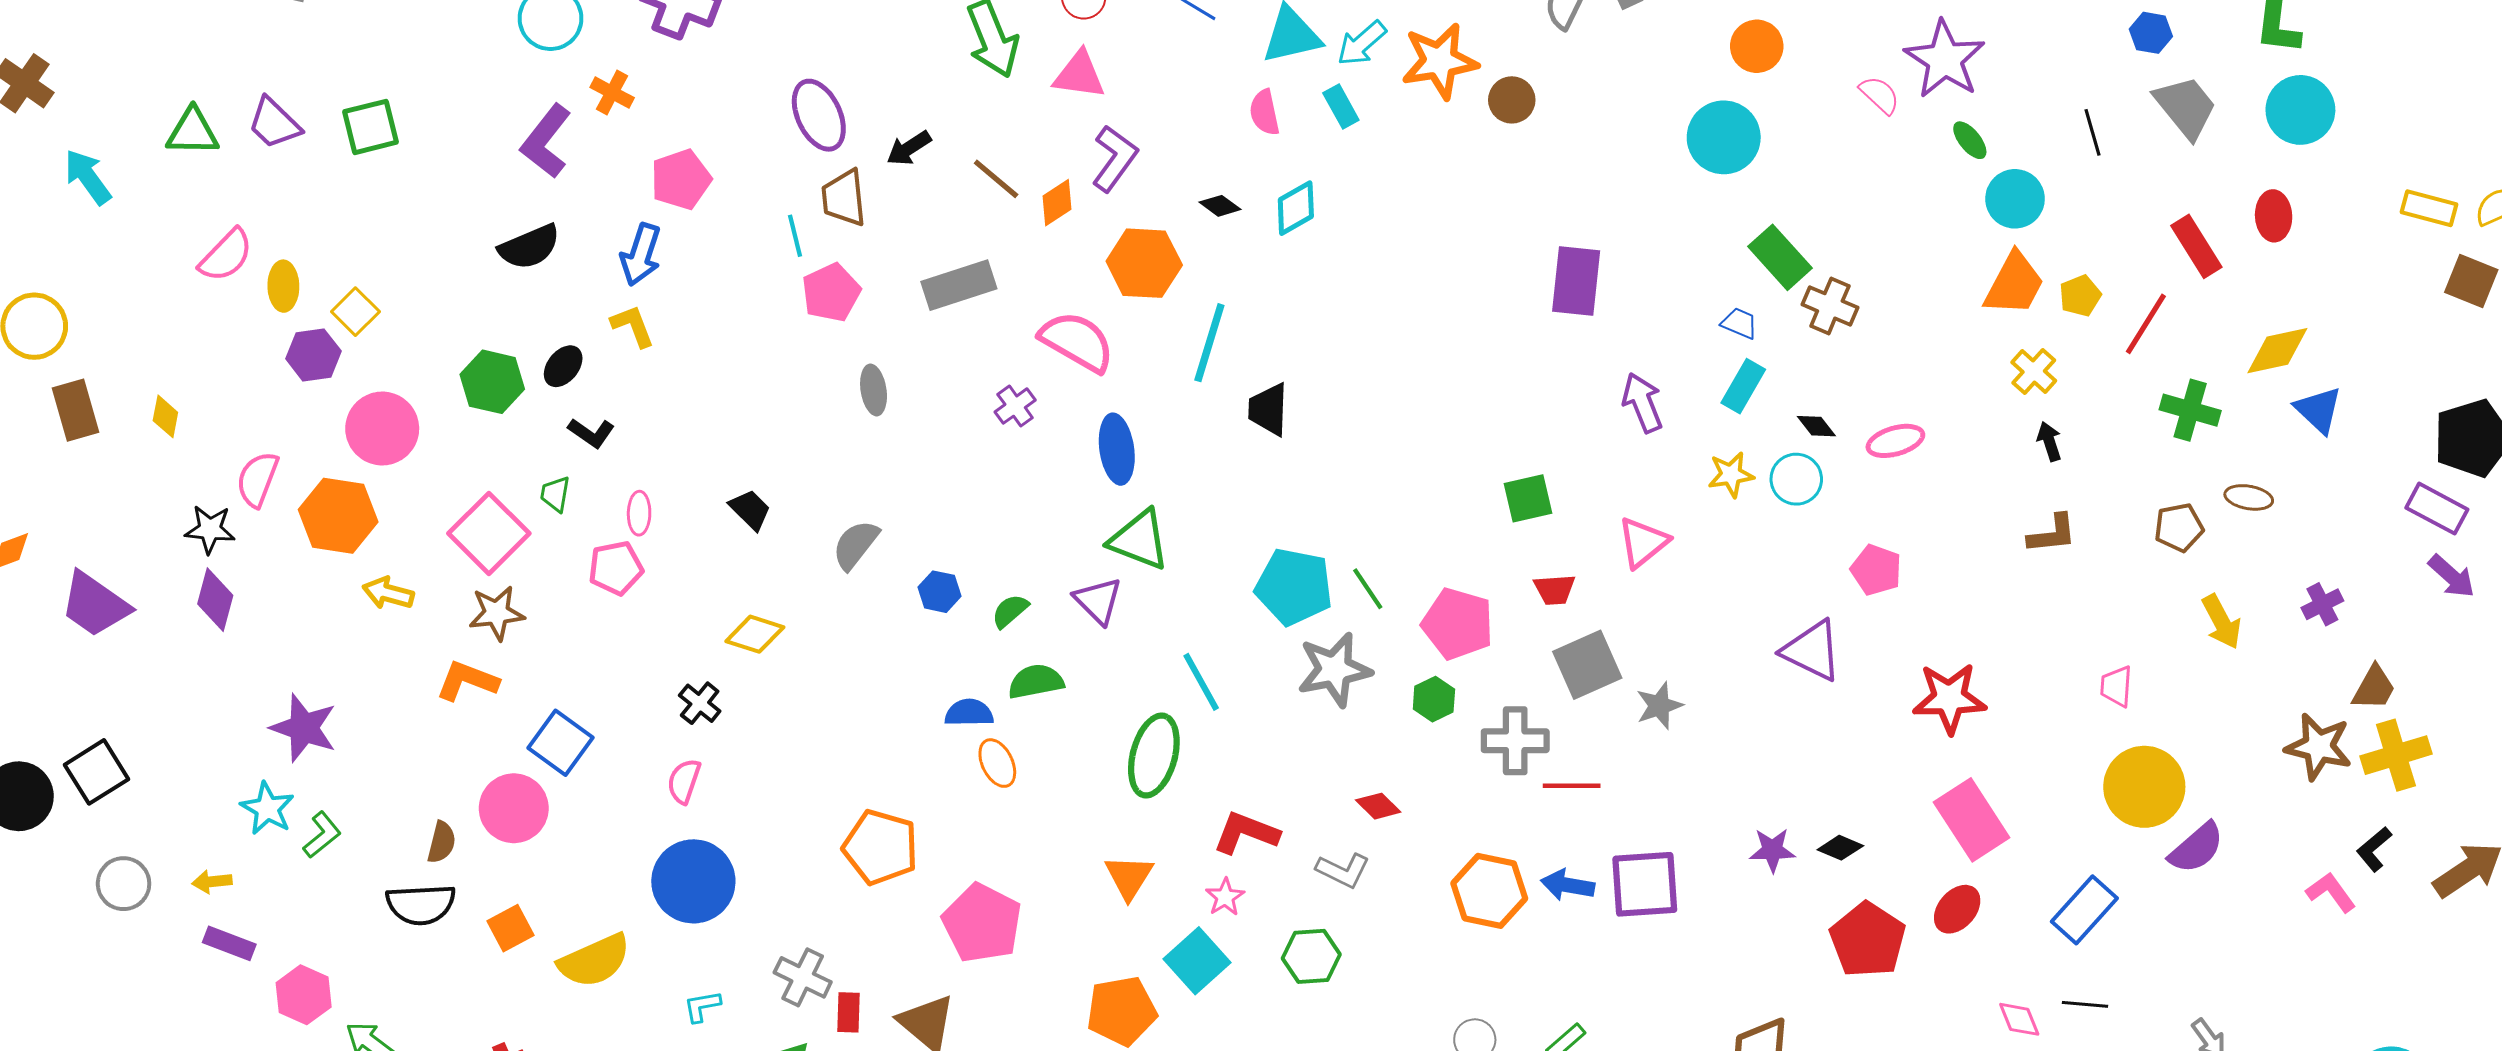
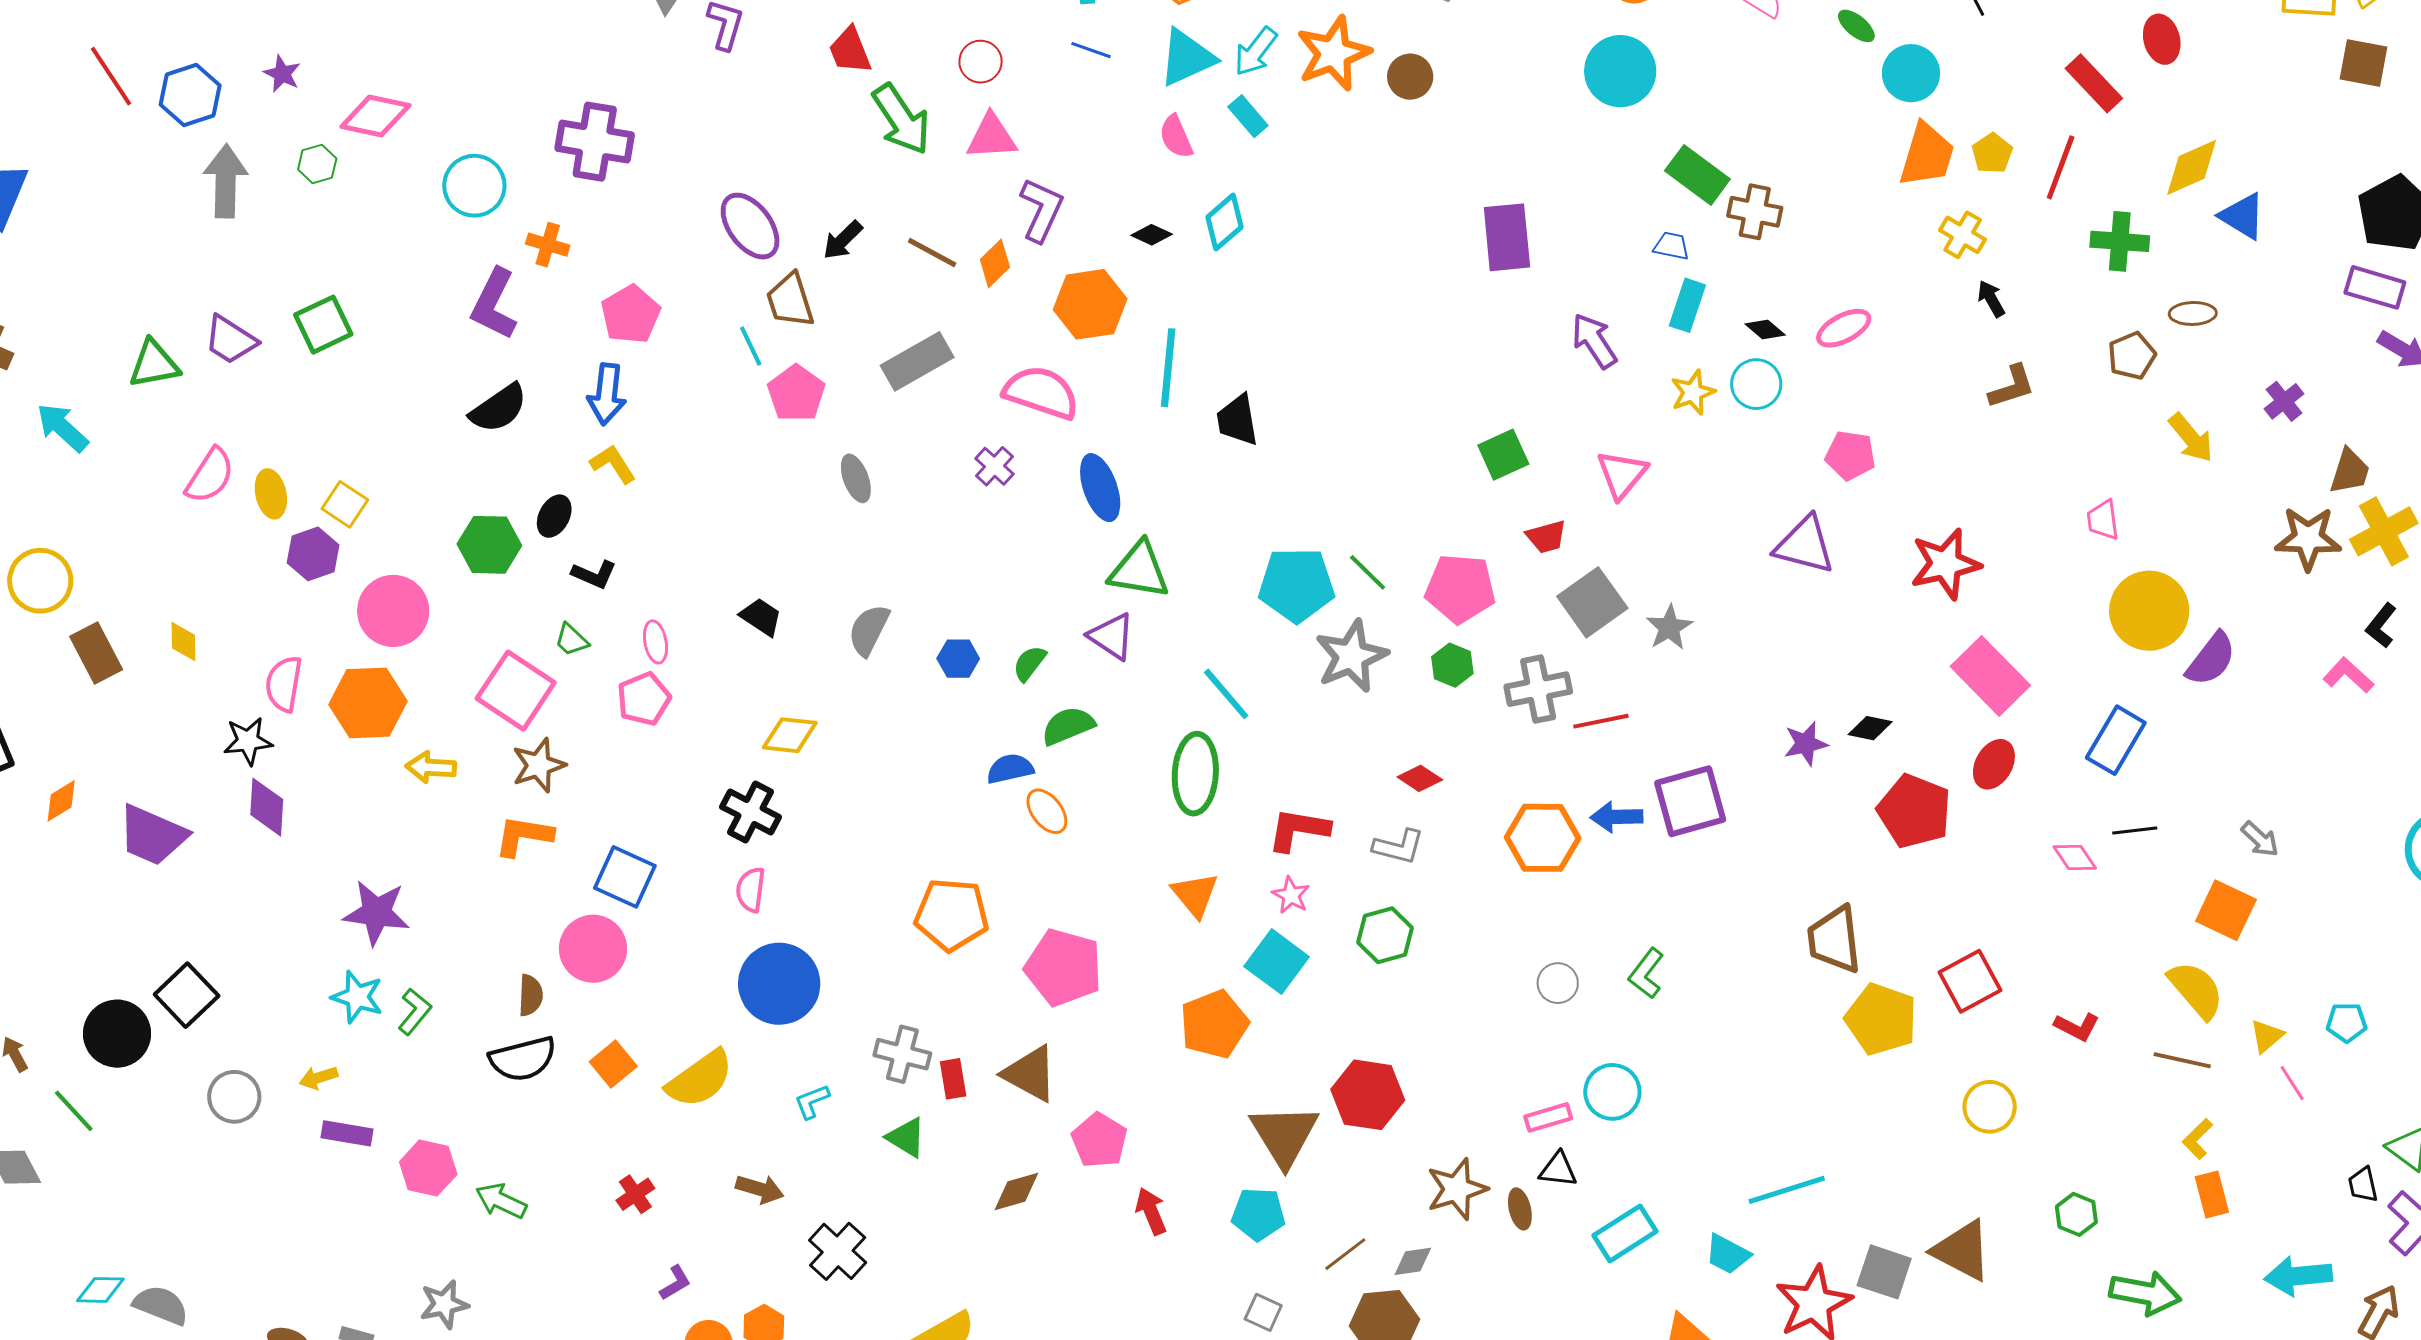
green trapezoid: (555, 494) -> (572, 640), turned -45
black cross: (700, 703) -> (750, 812), size x1.4

